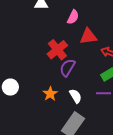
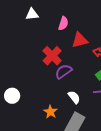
purple semicircle: (67, 68) -> (63, 71), turned 30
orange star: (50, 94) -> (50, 112), moved

